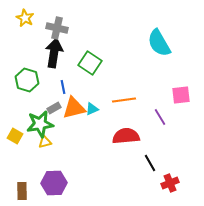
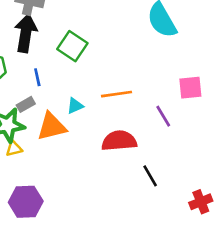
orange triangle: (74, 108) -> (52, 127), moved
red cross: (170, 183) -> (201, 202), moved

